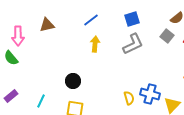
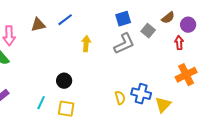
blue line: (91, 20) -> (65, 20), moved
gray square: (167, 36) -> (148, 31), moved
cyan line: (41, 101) -> (41, 103), moved

